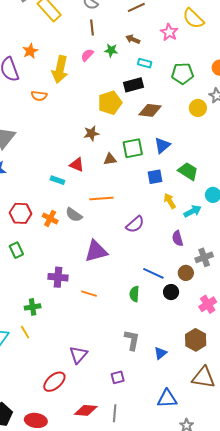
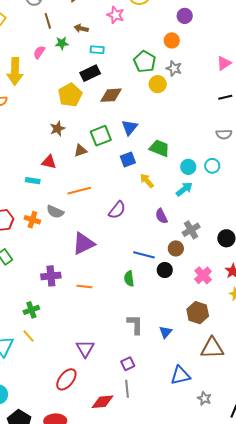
brown line: (92, 27) -> (48, 21), moved
green pentagon: (183, 74) -> (145, 62), moved, turned -30
cyan arrow: (192, 211) -> (184, 189), moved
gray line: (115, 413) -> (127, 389), moved

